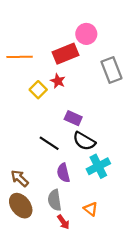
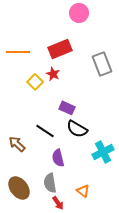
pink circle: (86, 34) -> (79, 13), moved
cyan cross: (98, 166) -> (103, 152), moved
brown arrow: (20, 178) -> (17, 144), moved

